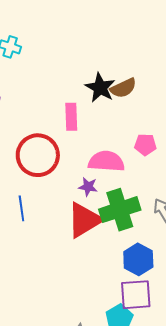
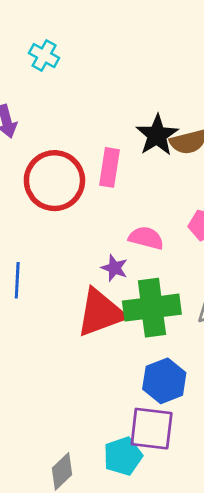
red circle: (38, 155) -> (54, 181), moved
pink semicircle: (106, 161) -> (146, 238), size x0.7

